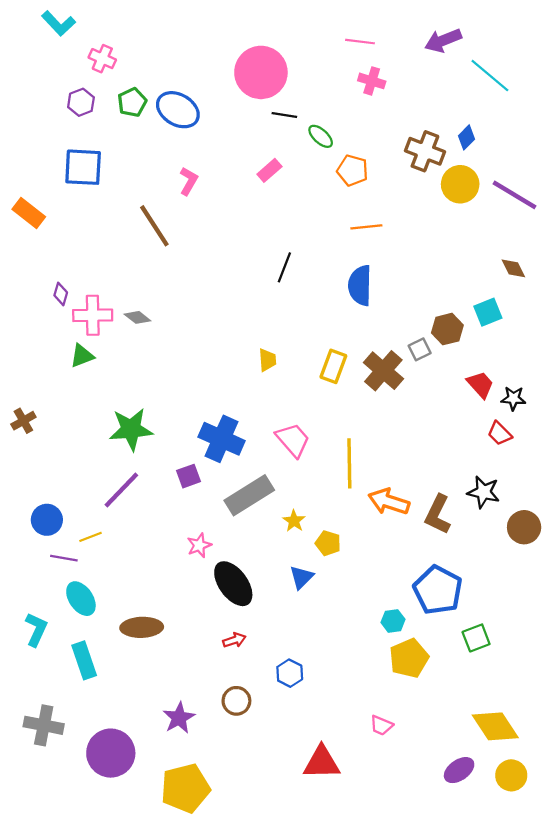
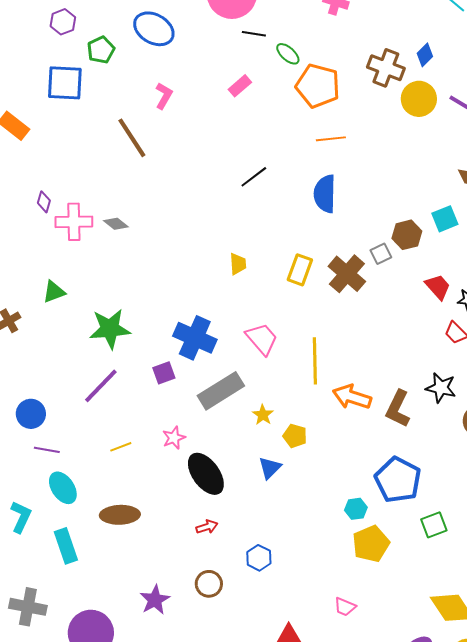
green pentagon: (132, 102) -> (101, 50), moved
orange pentagon: (353, 170) -> (318, 86), size x1.5
black line: (284, 267) -> (254, 177), turned 32
green triangle: (82, 356) -> (54, 292), moved
yellow line: (91, 537) -> (121, 447), moved

